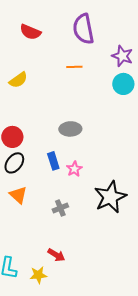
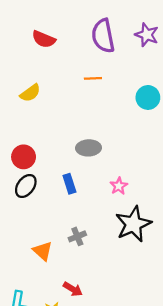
purple star: (122, 56) -> (147, 35), moved
pink star: (74, 169) -> (119, 186), moved
orange triangle: (18, 195) -> (43, 251), moved

